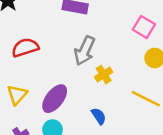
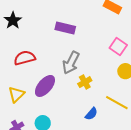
purple ellipse: (55, 99) -> (45, 86), moved
blue semicircle: (99, 116) -> (91, 114), moved, turned 72

